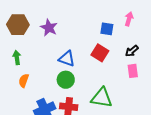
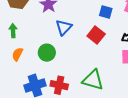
blue triangle: (67, 59) -> (64, 27), moved, turned 48
green circle: (66, 80) -> (47, 53), moved

